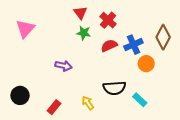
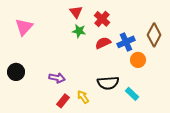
purple arrow: (63, 66) -> (57, 78), moved
black circle: (20, 95) -> (16, 72), moved
red rectangle: (54, 107) -> (63, 101), moved

